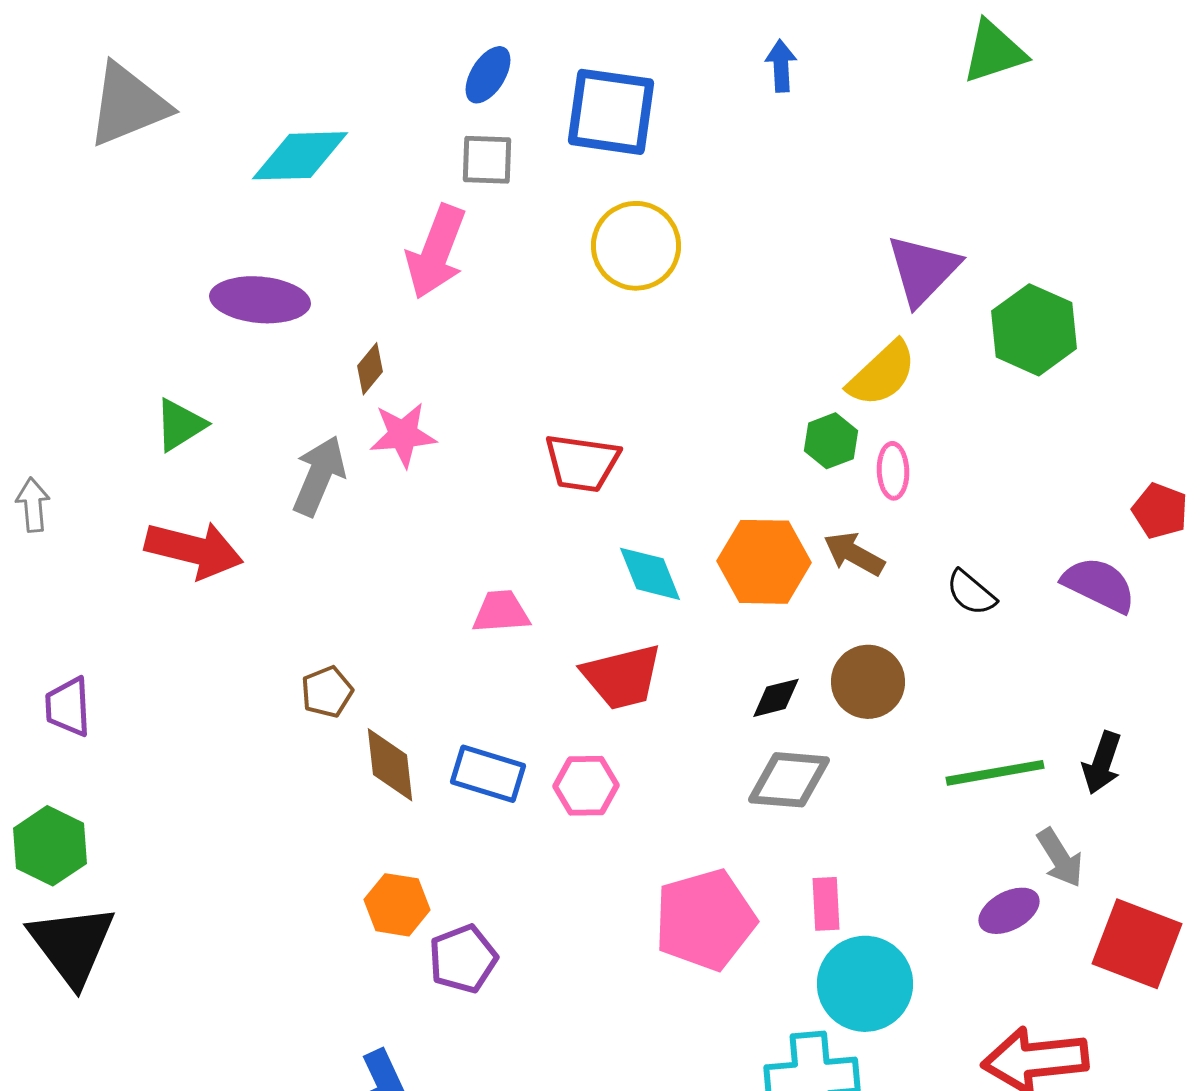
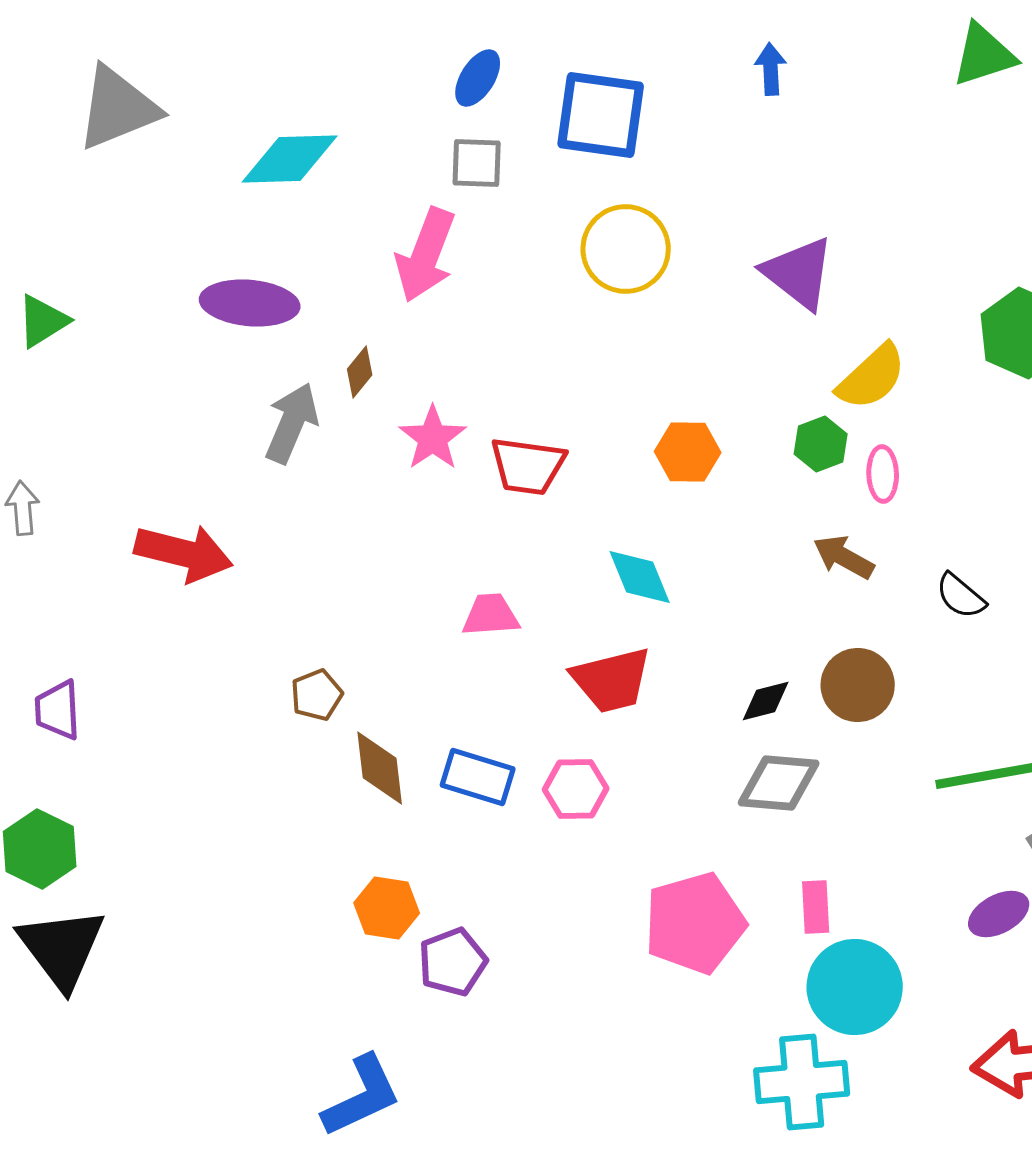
purple triangle: (923, 270) -> (799, 273), moved, turned -36
green triangle: (180, 425) -> (43, 321), moved
pink star: (403, 435) -> (433, 438), moved, turned -30
red trapezoid: (582, 463) -> (528, 466), moved
gray arrow: (319, 476) -> (292, 423), moved
orange hexagon: (764, 562) -> (688, 452), moved, size x0.7

